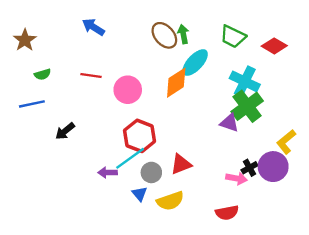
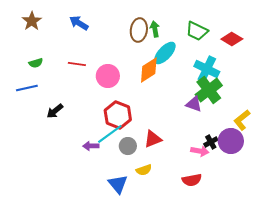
brown ellipse: (164, 35) -> (139, 30), turned 50
brown star: (25, 40) -> (32, 21), moved
blue triangle: (140, 194) -> (118, 184), moved, size x1.5
yellow semicircle: (170, 201) -> (144, 170), size x0.7

